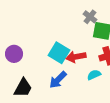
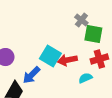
blue arrow: (58, 80) -> (31, 75), moved

